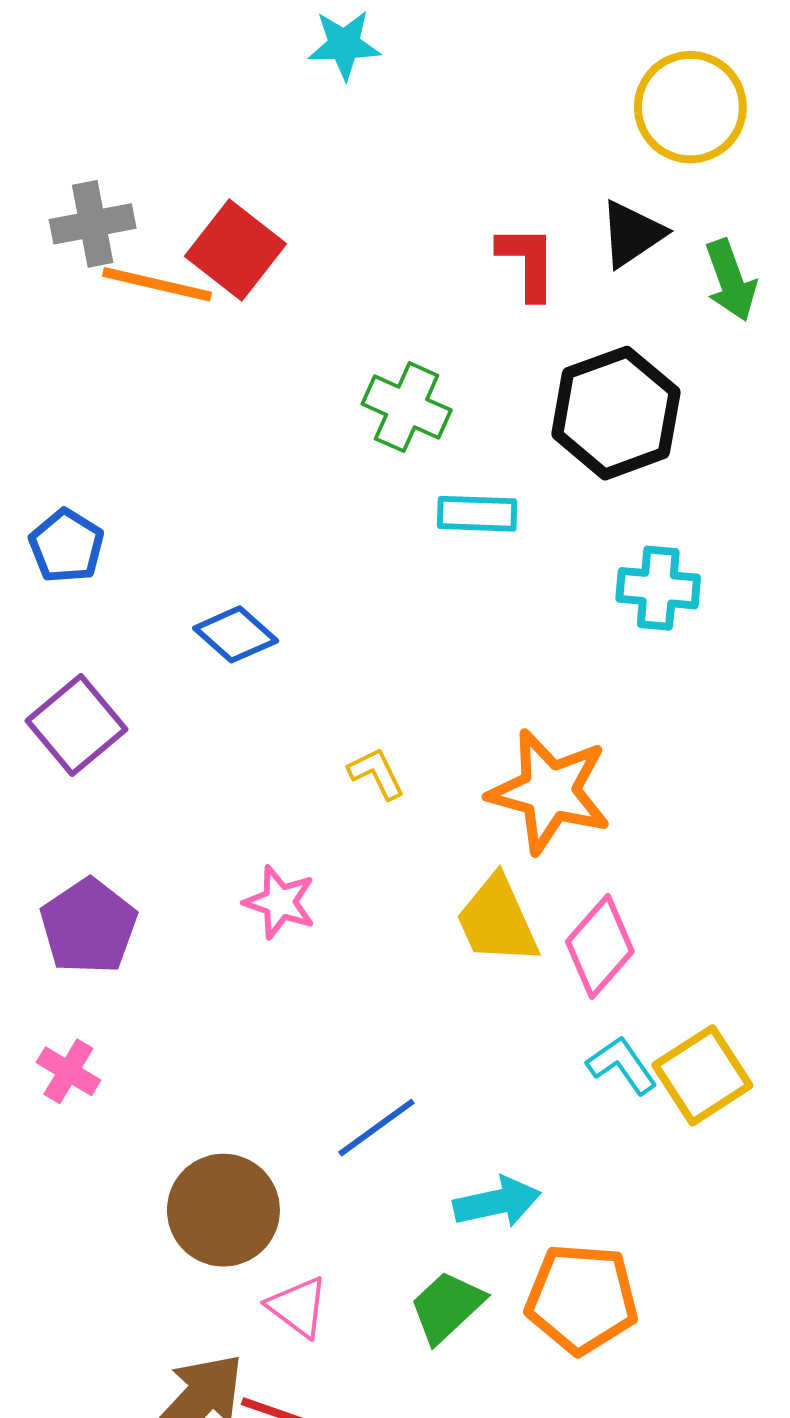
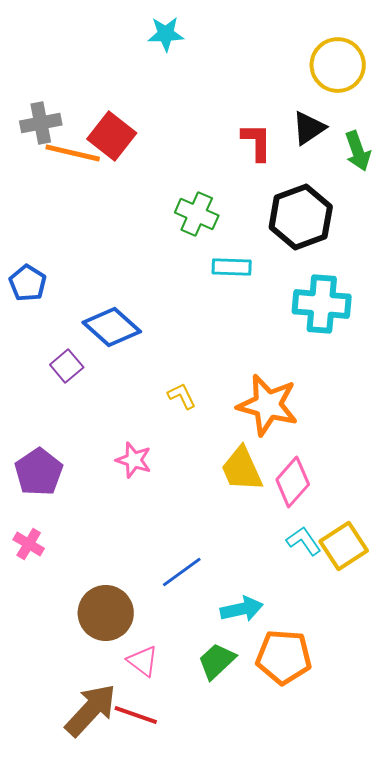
cyan cross: (658, 588) -> (322, 304), size x1.4
blue diamond: (236, 634) -> (112, 327), size x1.4
purple square: (76, 725) -> (67, 366), moved, size x0.7

